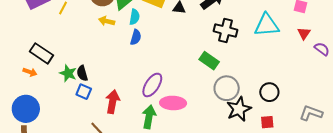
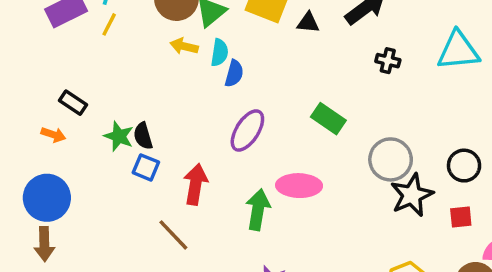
cyan semicircle: (134, 17) -> (220, 53), moved
black cross: (225, 31) -> (388, 61), size x0.6
black rectangle: (42, 53) -> (73, 103), size x0.7
green rectangle: (209, 61) -> (328, 119), moved
purple ellipse: (152, 85) -> (247, 131), moved

